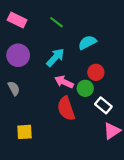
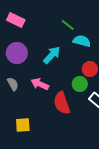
green line: (56, 22) -> (68, 25), moved
cyan semicircle: (87, 42) -> (82, 41), turned 42
pink arrow: (64, 82) -> (40, 84), moved

